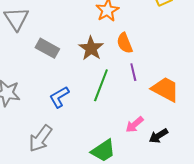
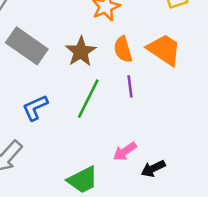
gray rectangle: (47, 48) -> (27, 46), size x1.4
orange trapezoid: (165, 89) -> (164, 50), moved

